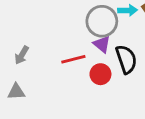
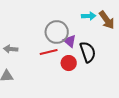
gray circle: (102, 21) -> (57, 32), moved
gray arrow: (22, 55) -> (11, 49), turned 64

